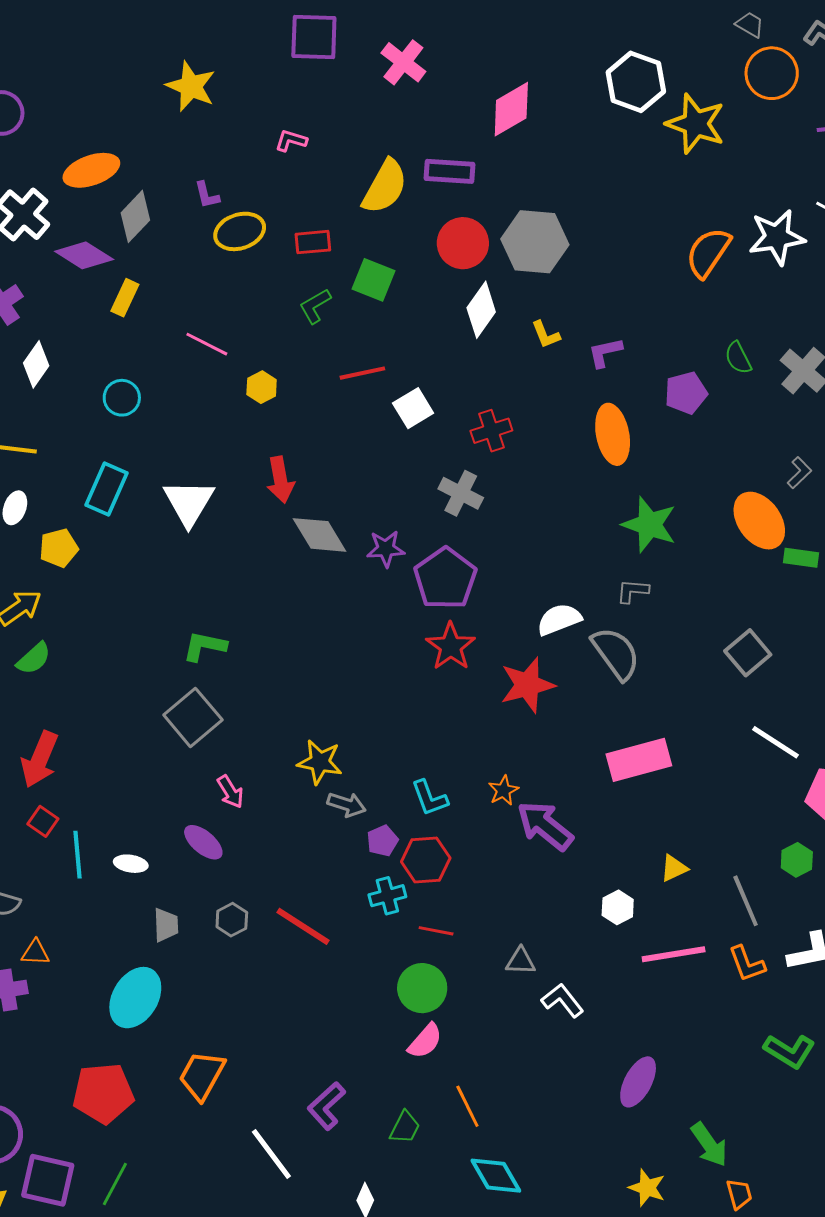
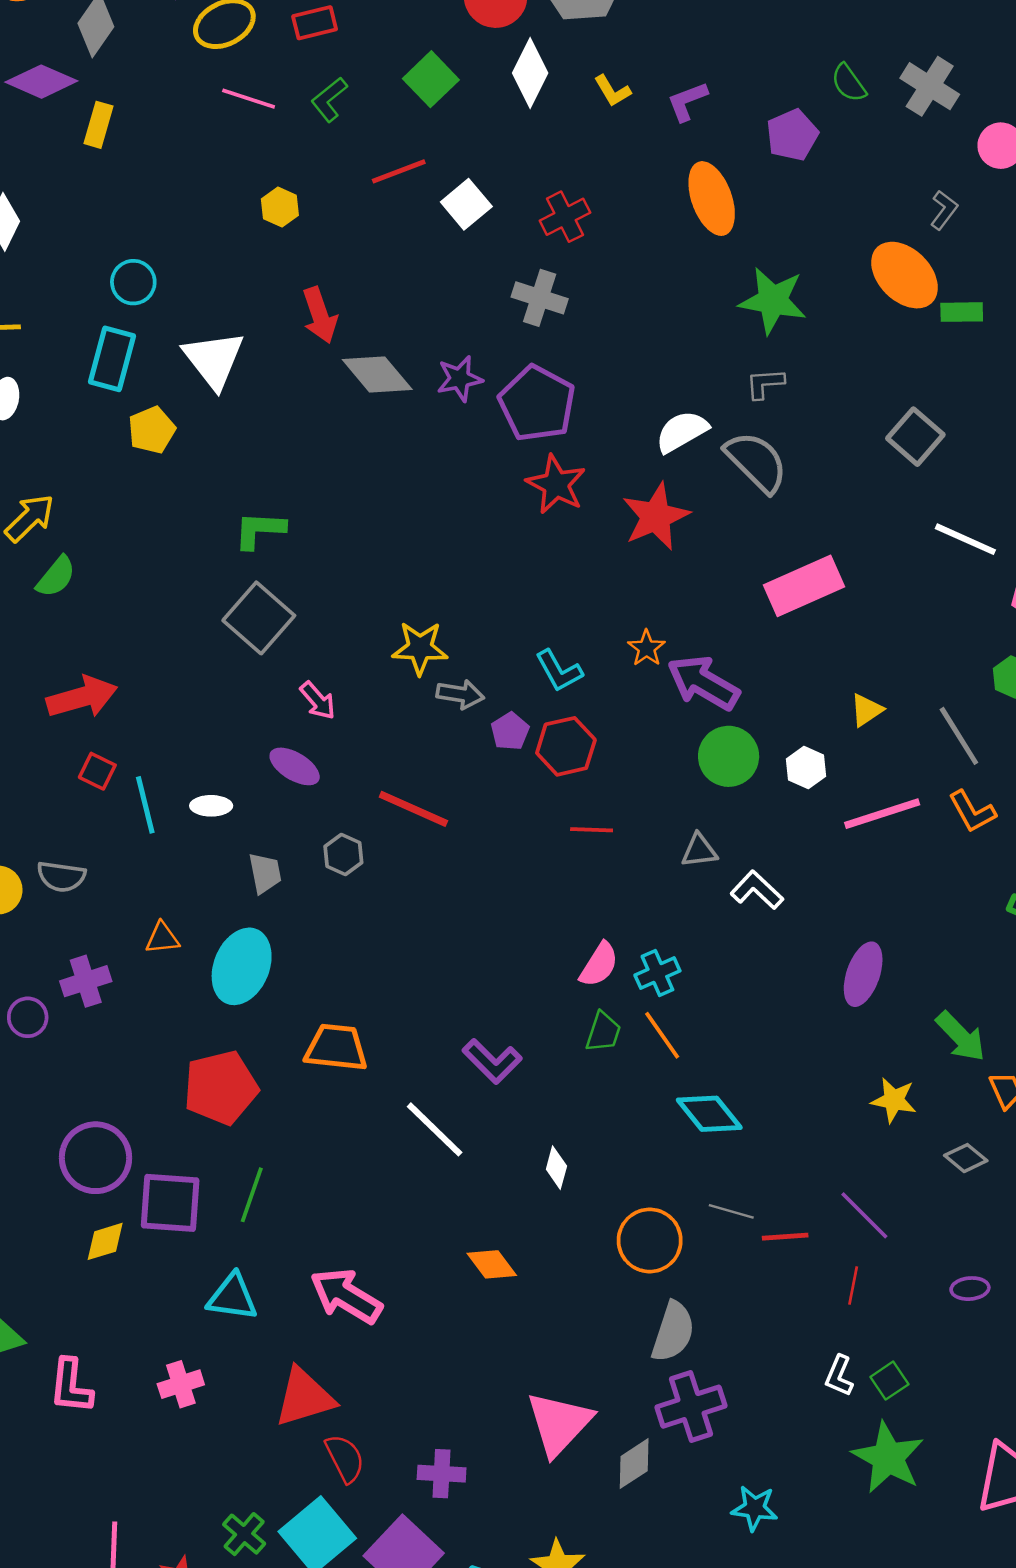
green square: (374, 280) -> (431, 79), moved, turned 33
pink line: (207, 344) -> (249, 99), moved
cyan circle: (122, 398) -> (133, 282), moved
yellow pentagon: (59, 548) -> (152, 430), moved
red arrow: (40, 759) -> (82, 697), turned -120
cyan cross: (387, 896) -> (657, 973), moved
red line: (303, 926) -> (413, 809), moved
orange triangle: (35, 952) -> (162, 938), moved
green circle: (422, 988) -> (729, 756), moved
orange trapezoid: (202, 1075) -> (336, 1048), turned 76
purple L-shape: (326, 1106) -> (492, 1061), turned -84
green trapezoid: (405, 1127) -> (603, 1032), moved

